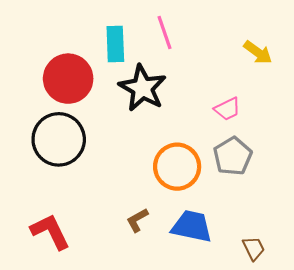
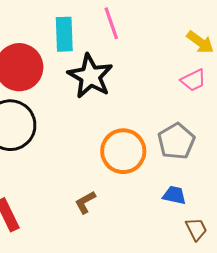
pink trapezoid: (227, 109) -> (193, 80), moved
blue trapezoid: (192, 226) -> (174, 195), moved, size x0.6

